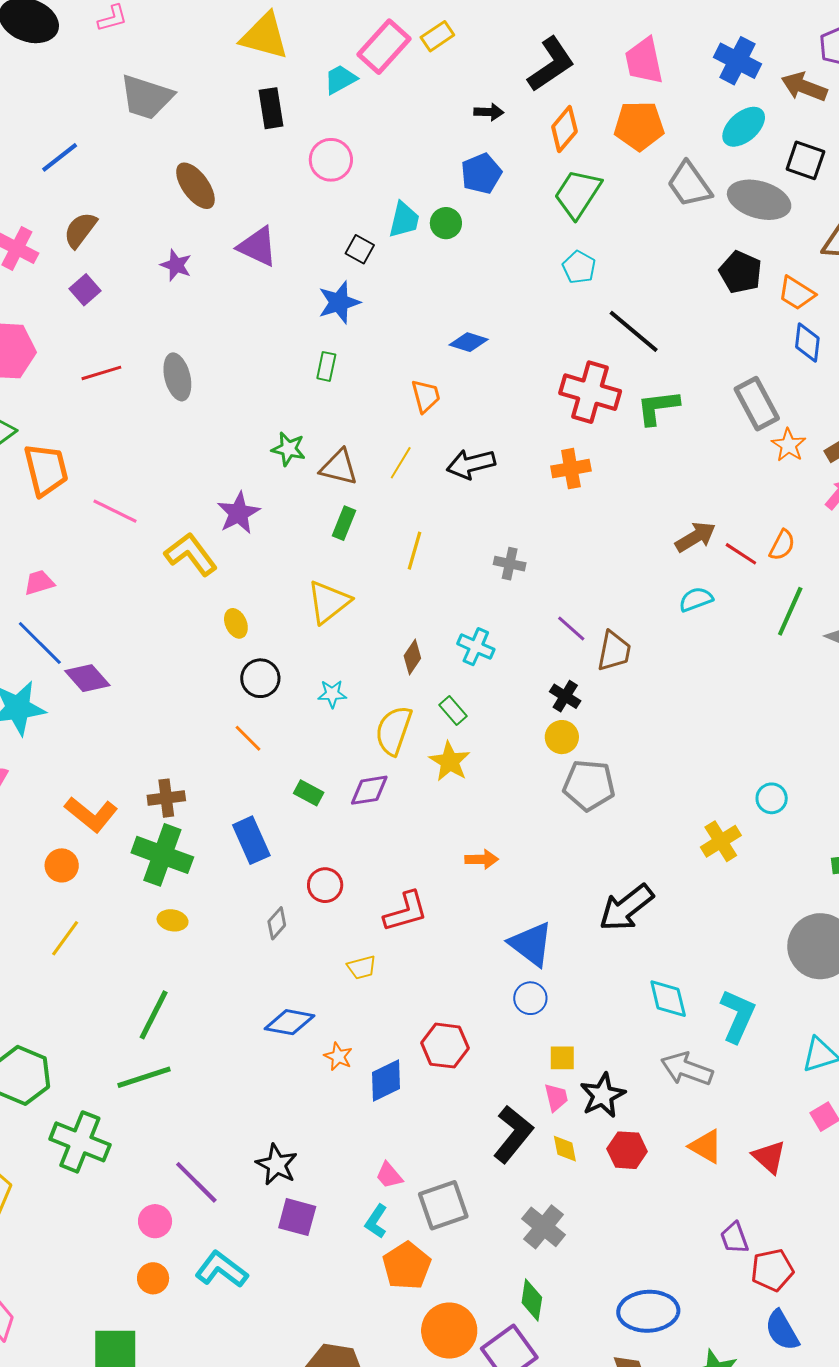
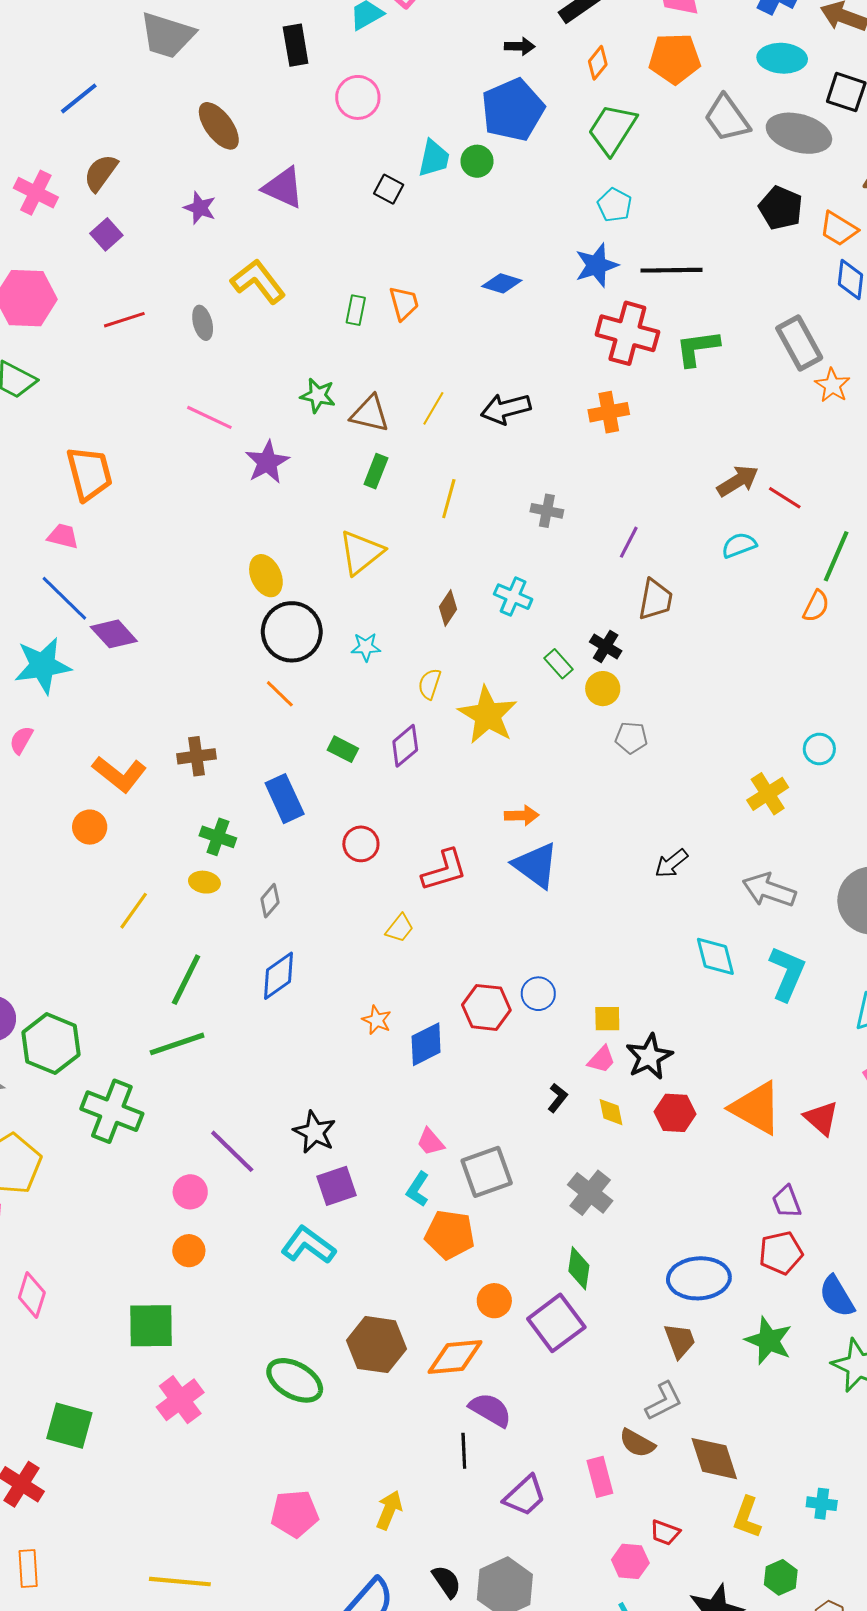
cyan ellipse: (744, 127) -> (782, 58), turned 45
orange diamond: (564, 129) -> (598, 63), size x0.7
blue pentagon: (481, 174) -> (513, 110), size x1.5
blue star: (339, 302) -> (597, 265), moved
black line: (634, 331) -> (672, 270), turned -40
gray ellipse: (177, 377) -> (203, 323), size x0.7
orange trapezoid: (426, 396) -> (404, 303), moved
orange trapezoid: (46, 470) -> (89, 474), moved
pink line: (115, 511) -> (209, 417), moved
orange semicircle: (782, 545) -> (816, 606), moved
yellow L-shape: (191, 554) -> (258, 281), moved
pink trapezoid: (39, 583) -> (63, 536), turned 32
yellow ellipse: (236, 623) -> (266, 576), size x1.4
purple line: (571, 628) -> (629, 542), moved, turned 76
black circle: (260, 678) -> (292, 632), size x1.5
green rectangle: (453, 711) -> (559, 664), moved
yellow semicircle: (394, 730) -> (430, 684), size x0.6
yellow star: (450, 761) -> (488, 715), size x1.4
gray pentagon: (589, 785) -> (631, 738), size x0.6
purple diamond: (369, 790) -> (405, 746), turned -30
green cross: (162, 855) -> (218, 837), moved, size x0.6
black arrow: (626, 908) -> (671, 863), size x0.6
gray diamond: (277, 923) -> (270, 901), moved
yellow line: (65, 938) -> (134, 911), moved
blue triangle: (531, 944) -> (536, 865), moved
yellow trapezoid: (362, 967) -> (400, 928), turned -36
blue circle: (530, 998) -> (538, 994), moved
blue diamond: (290, 1022) -> (278, 976), moved, turned -45
gray arrow: (687, 1069) -> (769, 890), moved
pink trapezoid: (556, 1097) -> (601, 1059), turned 56
black L-shape: (513, 1134) -> (558, 1098), size x0.5
orange triangle: (706, 1146) -> (756, 1108), size x1.5
purple square: (297, 1217) -> (336, 1186), turned -33
orange pentagon: (407, 1266) -> (450, 1235), turned -30
cyan L-shape: (221, 1269) -> (308, 1245), moved
red pentagon: (772, 1270) -> (781, 1253), moved
orange circle: (449, 1331) -> (494, 1301), size x0.6

